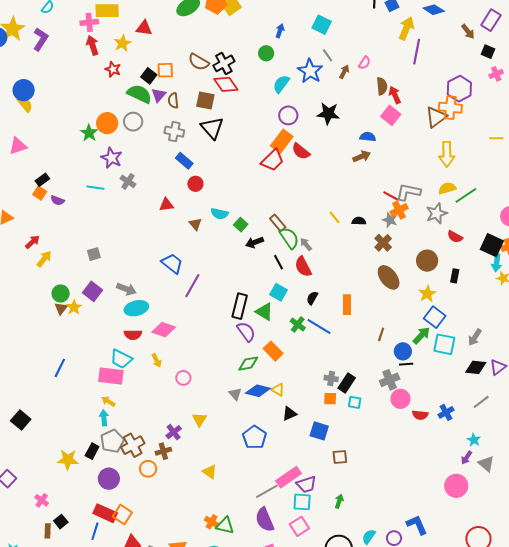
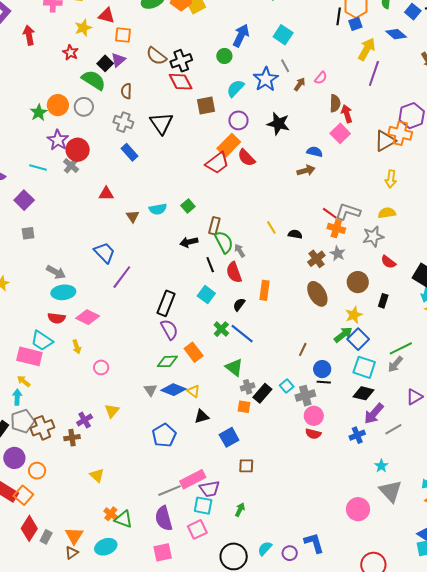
blue arrow: (280, 31) -> (241, 35), size x1.6
red arrow: (92, 45) -> (29, 35), moved
orange square: (165, 70) -> (123, 35), moved
purple triangle: (159, 95) -> (118, 60), moved
brown square: (205, 100) -> (206, 105), moved, turned -30
yellow arrow: (447, 154) -> (391, 179), size x0.7
red circle: (195, 184) -> (78, 150), moved, size x1.5
green line: (466, 195) -> (401, 348), moved
orange cross: (399, 210) -> (336, 228), turned 36
cyan semicircle: (220, 214) -> (158, 209), turned -30
gray star: (390, 220) -> (338, 253), moved
brown rectangle: (278, 223) -> (214, 226), turned 48
green square: (241, 225) -> (188, 206), moved
purple square: (93, 291) -> (24, 200), moved
orange rectangle: (347, 305) -> (264, 290), moved
green triangle: (264, 312) -> (234, 367), moved
green arrow: (421, 335) -> (343, 335), moved
black diamond: (476, 367) -> (363, 393), moved
gray cross: (331, 378) -> (248, 387), turned -32
cyan square: (355, 402) -> (287, 386), moved, turned 32
red semicircle: (420, 415) -> (313, 434), moved
blue square: (319, 431) -> (229, 437), turned 36
purple arrow: (467, 458) -> (374, 414), moved, size x1.6
gray triangle: (486, 464) -> (391, 491), size x1.4
orange circle: (148, 469) -> (37, 471), moved
yellow triangle: (210, 472) -> (97, 475), moved

